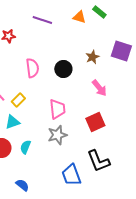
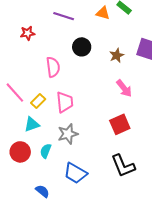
black circle: (63, 69) -> (82, 47), moved
pink trapezoid: (57, 109) -> (65, 102), moved
gray star: (57, 135) -> (68, 134), moved
blue trapezoid: (71, 175) -> (75, 173), moved, turned -40

